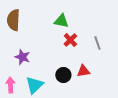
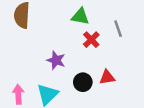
gray line: (97, 43) -> (118, 29), moved
purple star: (22, 57) -> (56, 60), moved

